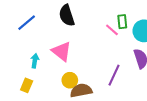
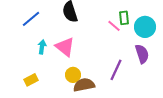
cyan arrow: (35, 61) -> (42, 47), moved
yellow rectangle: (27, 85) -> (31, 80), turned 40

